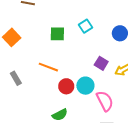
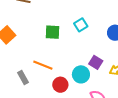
gray rectangle: (16, 78) -> (23, 77), moved
cyan circle: (85, 86) -> (81, 74), moved

